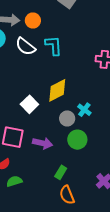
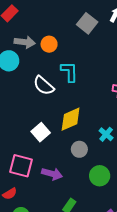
white semicircle: (26, 46) -> (44, 86), moved
cyan cross: (84, 110) -> (106, 134), moved
green circle: (77, 140) -> (100, 176), moved

